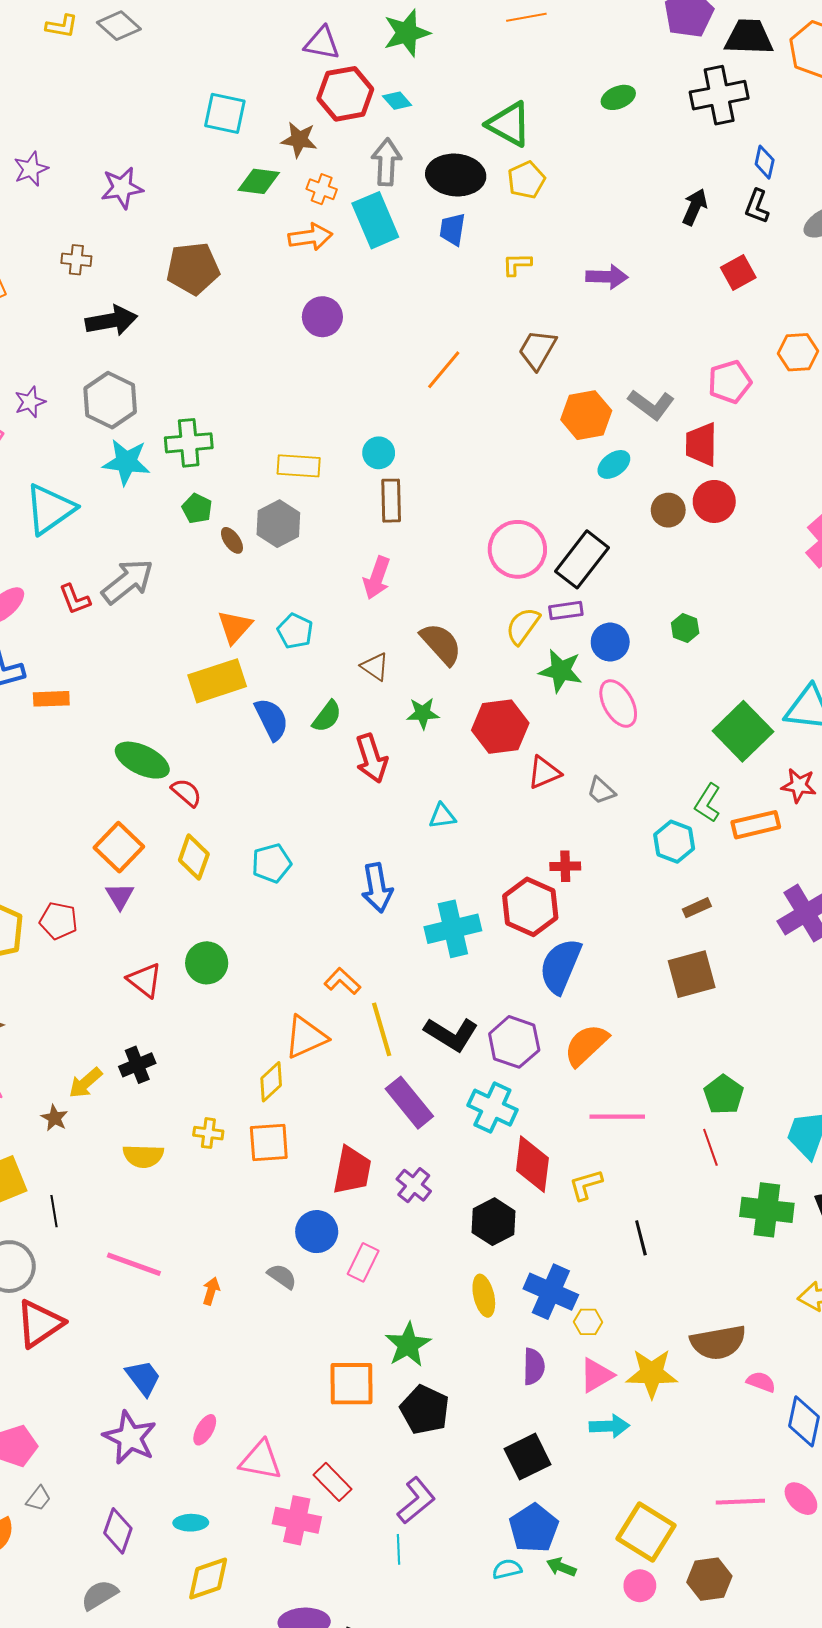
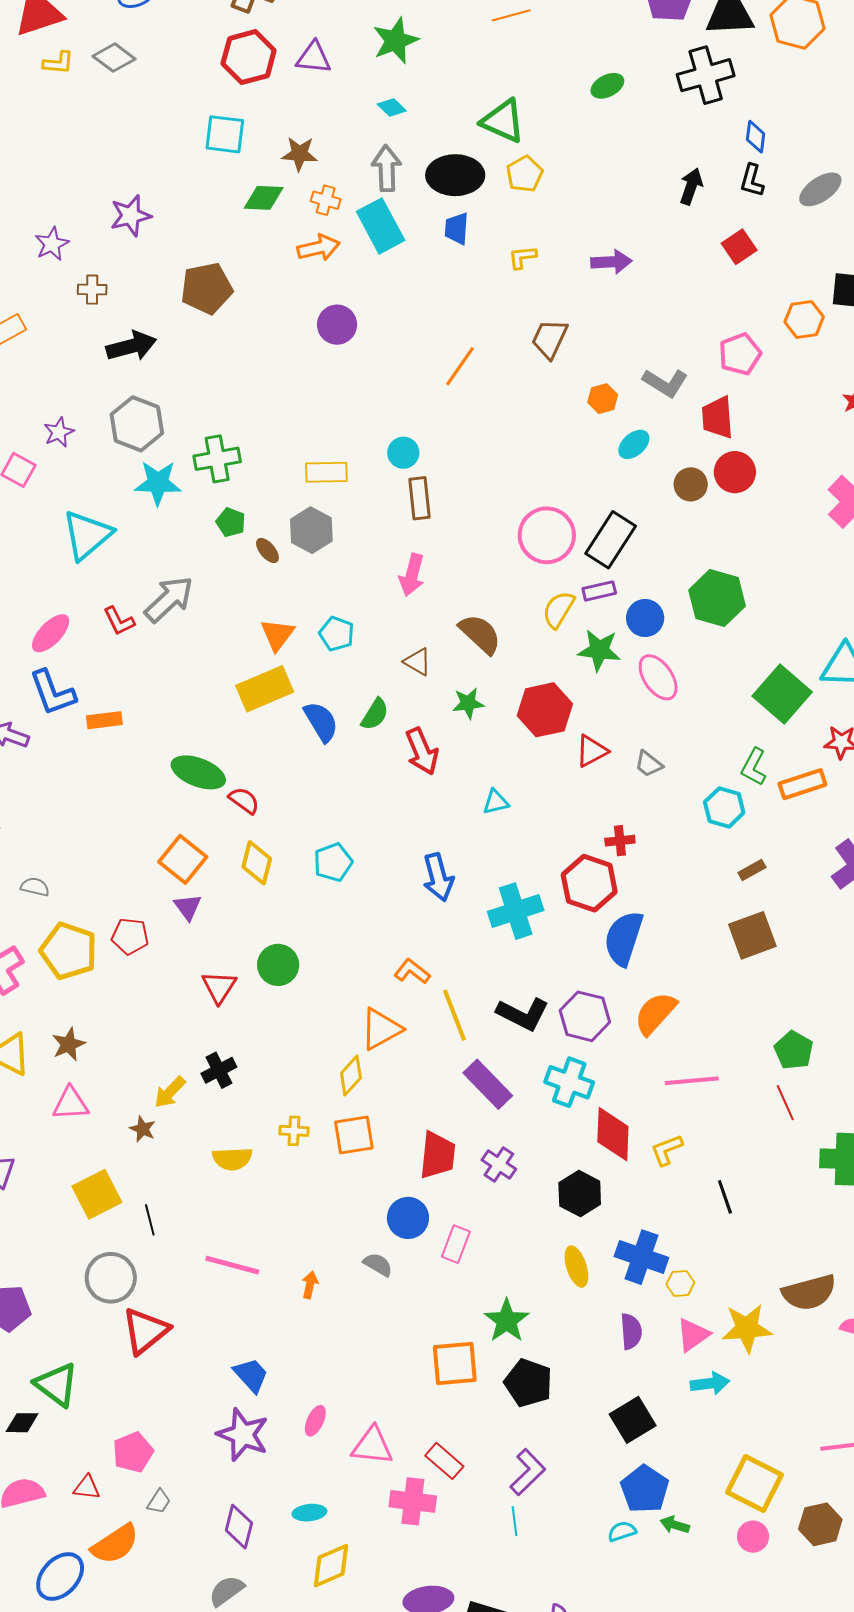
red hexagon: (345, 94) -> (249, 57), moved
purple star: (31, 169) -> (52, 244), moved
orange hexagon: (586, 415) -> (603, 399), size x0.6
green hexagon: (685, 628) -> (717, 598), size x2.0
red triangle: (145, 980) -> (219, 987), turned 30

